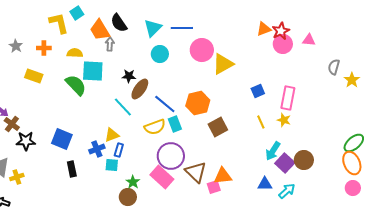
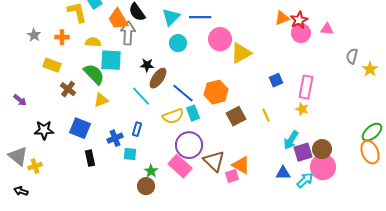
gray arrow: (110, 44) -> (128, 33), size x1.6
yellow line: (261, 122) -> (266, 115), moved
brown cross: (12, 124) -> (68, 89), moved
yellow triangle: (112, 135) -> (101, 100), moved
blue rectangle: (119, 150) -> (137, 129), moved
purple square: (285, 163) -> (303, 152), turned 30
orange triangle: (223, 176) -> (241, 165), turned 36
pink circle: (353, 188) -> (323, 167), moved, size x1.6

